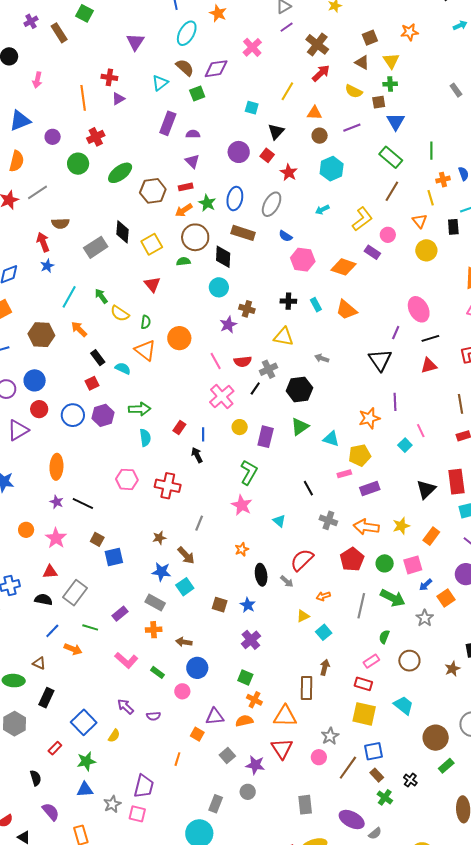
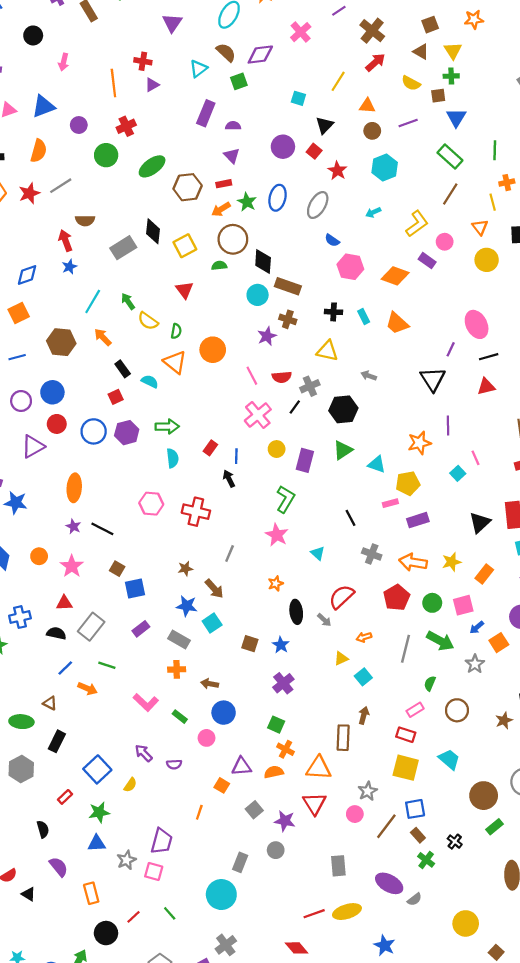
brown rectangle: (243, 233) -> (288, 286), moved
purple rectangle: (120, 614) -> (141, 629), moved

